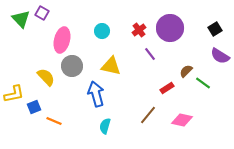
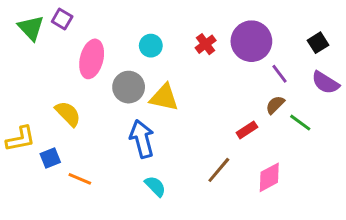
purple line: (150, 54) -> (280, 74), moved
gray circle: (72, 66) -> (129, 87), moved
pink diamond: (182, 120) -> (269, 177), turned -40
cyan semicircle: (105, 126) -> (155, 186), turned 119

